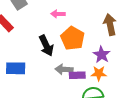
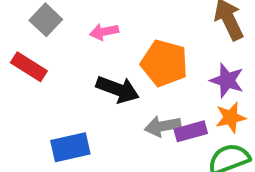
pink arrow: (58, 14) -> (104, 32), moved
black arrow: (46, 46) -> (118, 89), turned -30

